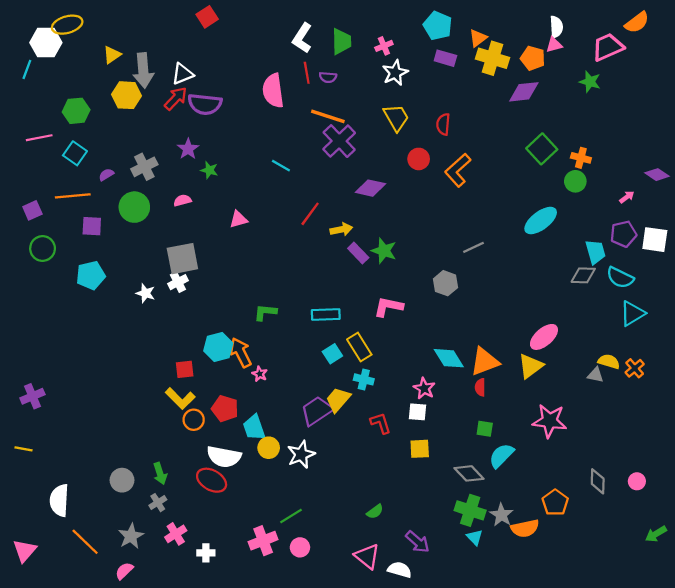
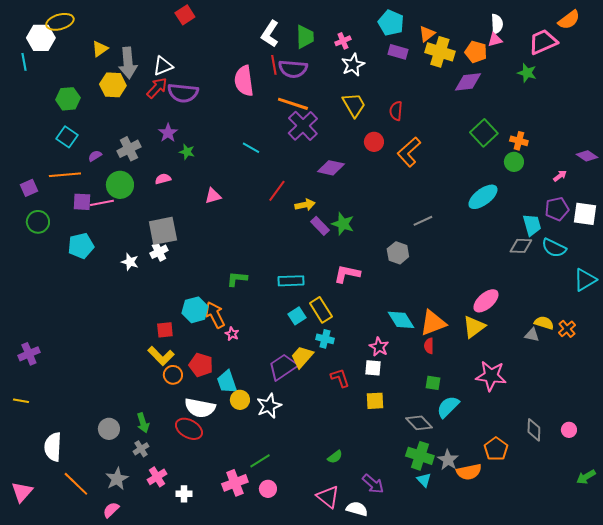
cyan line: (27, 69) -> (24, 62), turned -30
purple semicircle: (328, 77) -> (293, 69), size x1.8
pink line: (39, 138) -> (102, 203), moved
cyan triangle: (632, 313) -> (585, 280), moved

